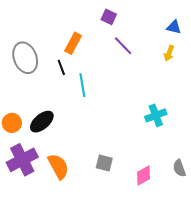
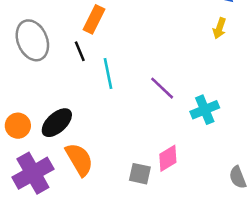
purple line: (123, 46) -> (162, 88), moved
orange semicircle: (58, 166) -> (79, 159), moved
pink diamond: (143, 176) -> (168, 158), moved

